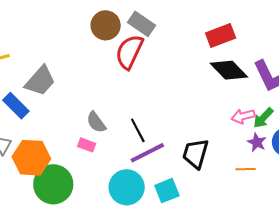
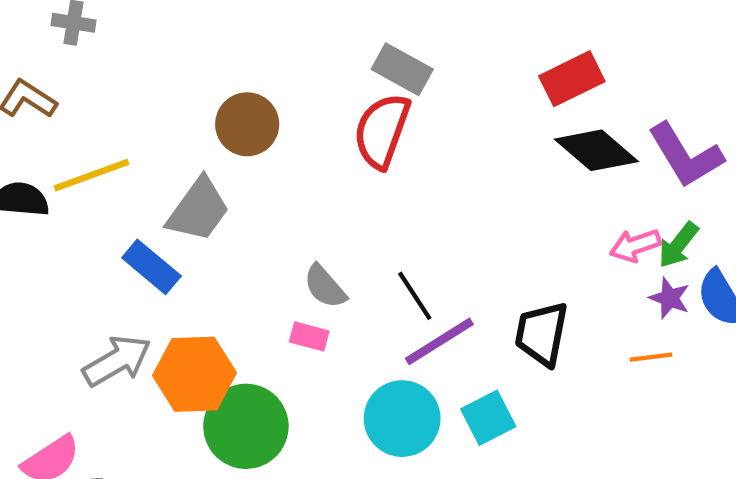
brown circle: (106, 25) -> (247, 124), moved

